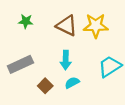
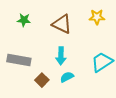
yellow star: (96, 26) -> (97, 17), moved, size x0.7
gray rectangle: (20, 64) -> (19, 60), turned 35

